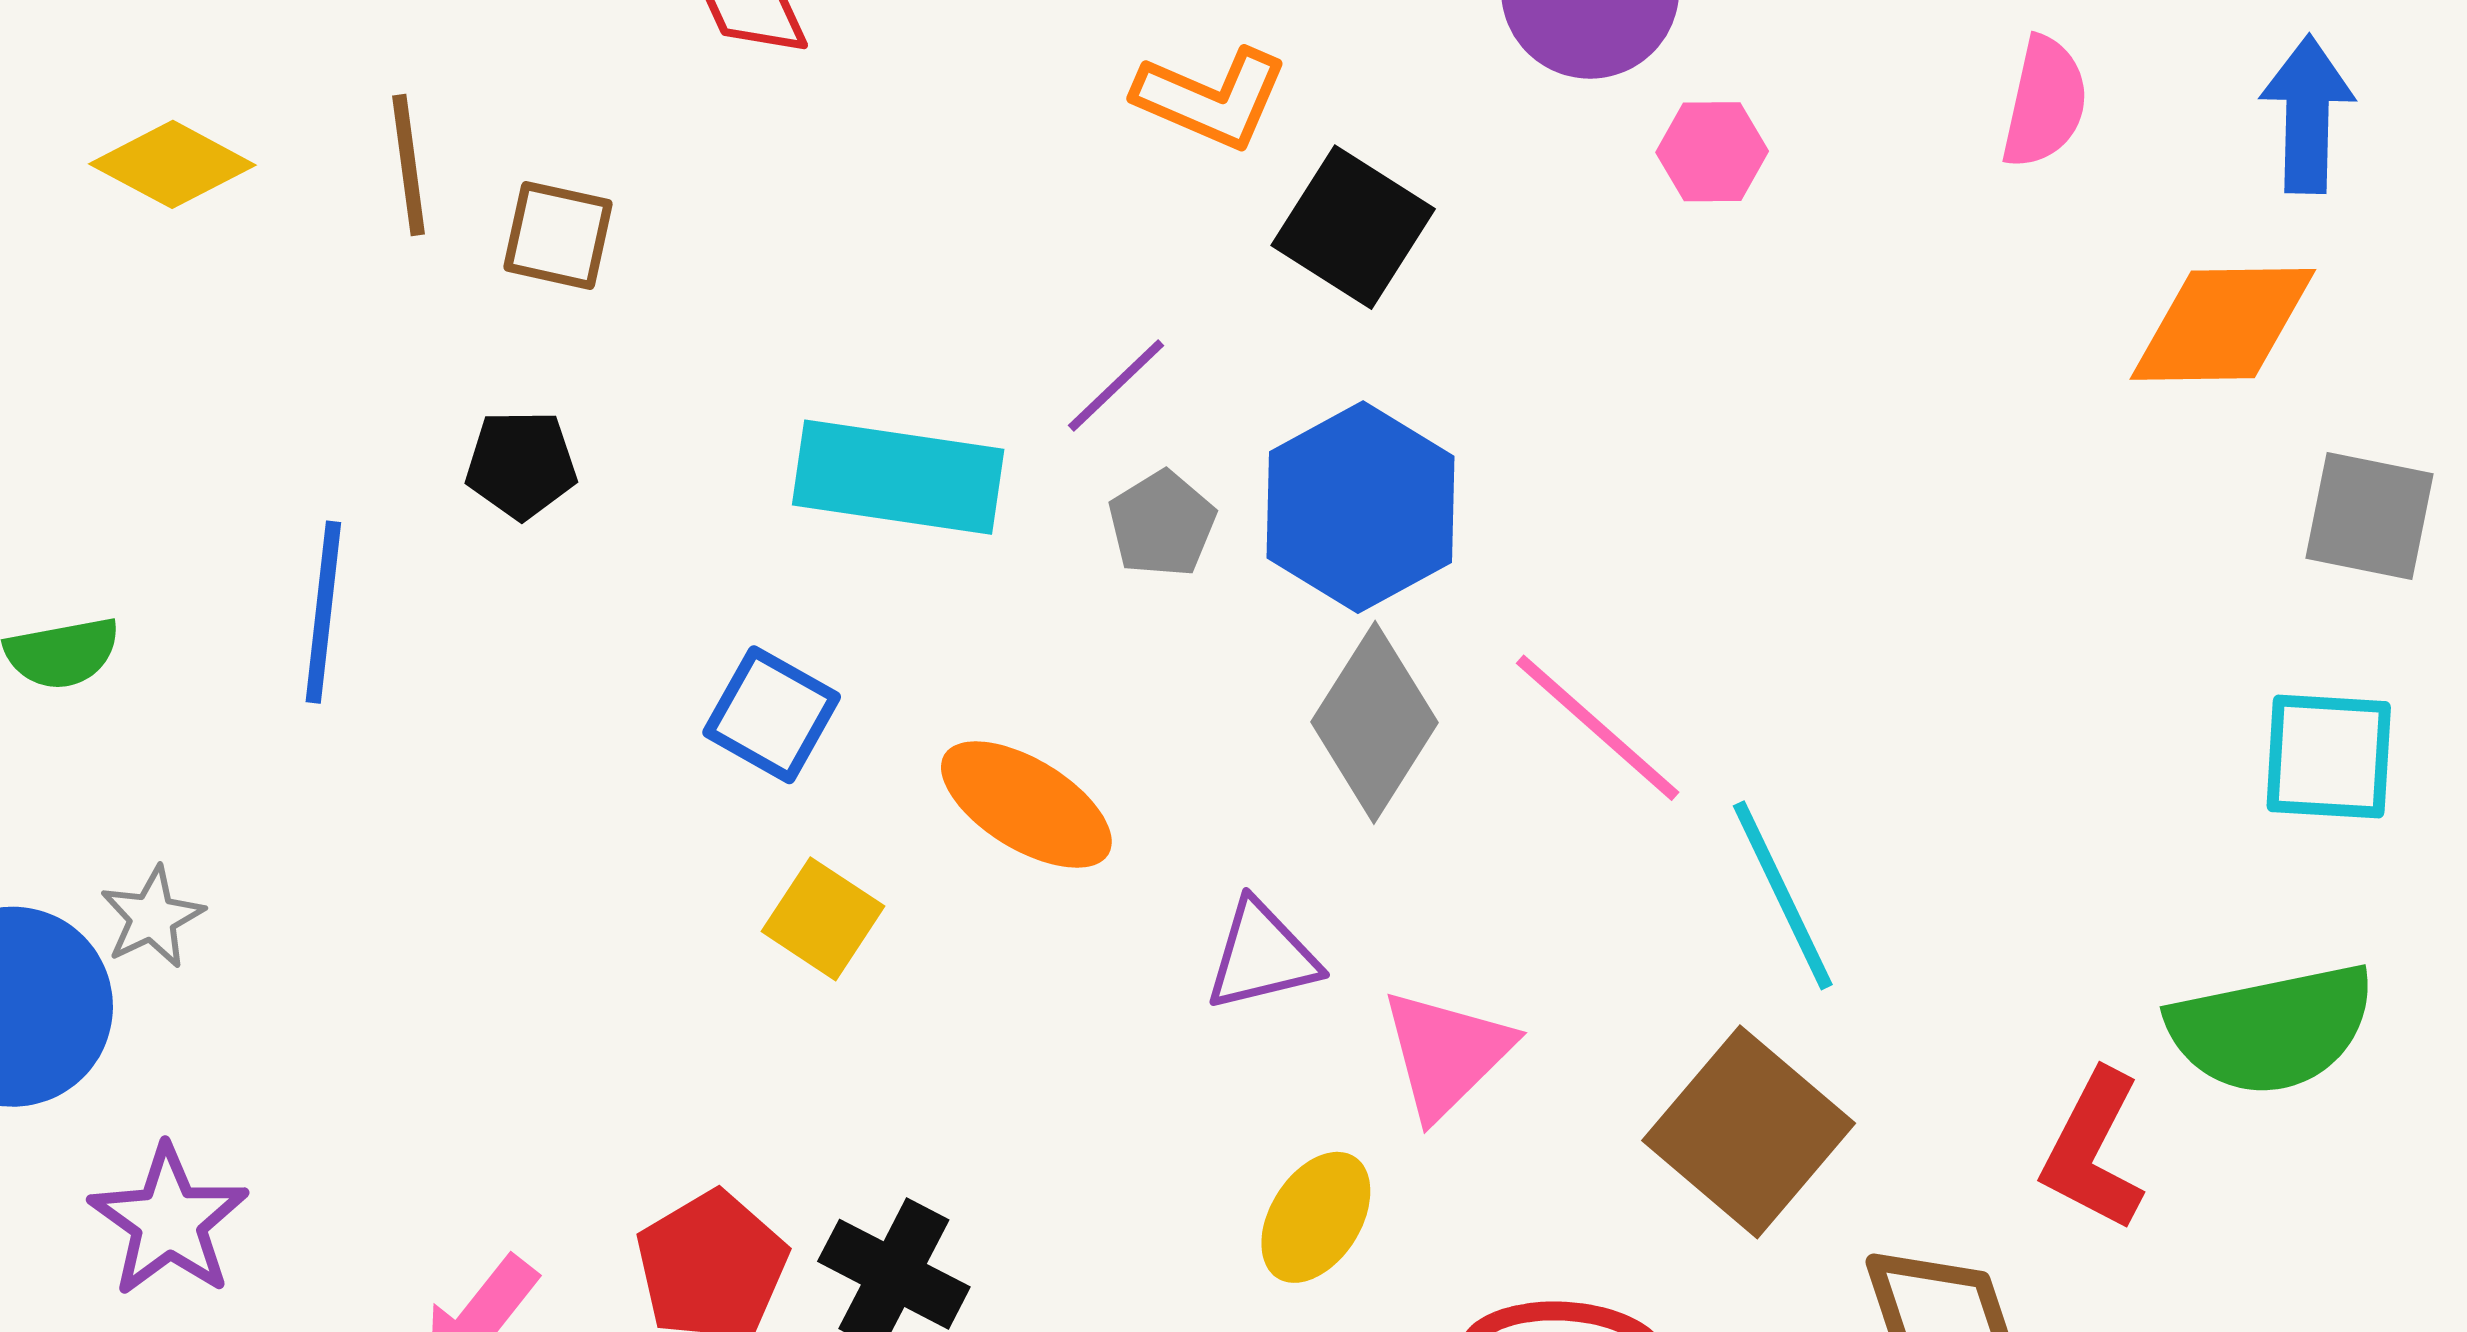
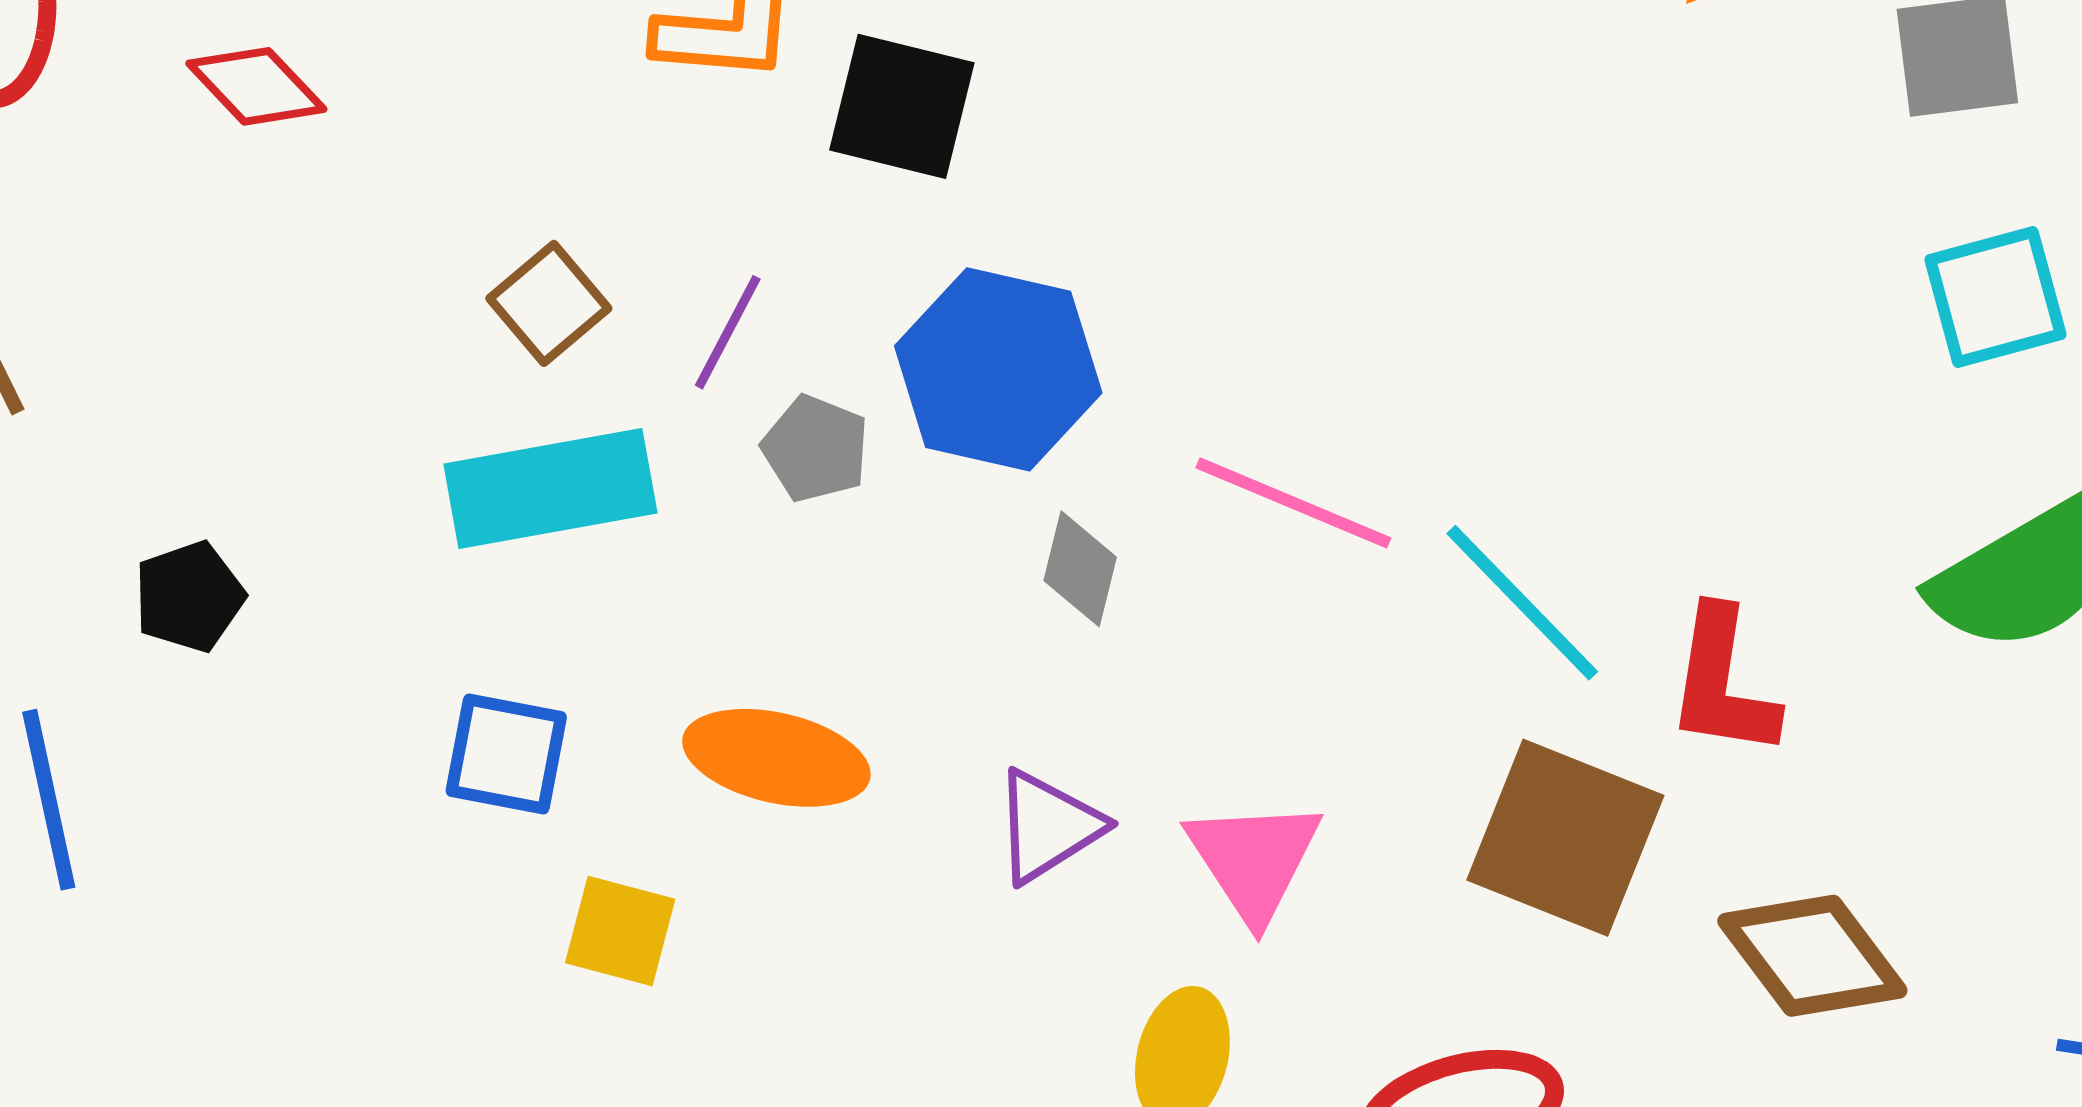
brown square: (558, 235) -> (549, 303), moved, turned -34
gray diamond: (1374, 722) -> (1080, 569), size x0.6
red L-shape: (2093, 1150) -> (1723, 683), moved

